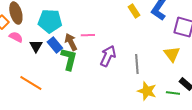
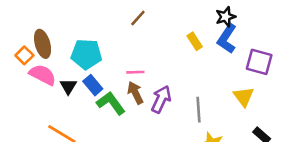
pink semicircle: (16, 37) -> (43, 75), size x1.5
brown arrow: (71, 42) -> (135, 93), moved
green L-shape: (69, 59) -> (111, 103), turned -50

